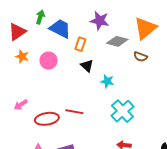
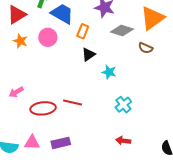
pink circle: (49, 61) -> (48, 37), moved
black triangle: (87, 66) -> (88, 54), turned 40
cyan cross: (123, 111) -> (123, 105), size x0.7

